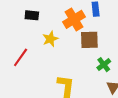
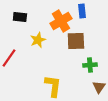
green cross: (104, 65) -> (90, 65), turned 32

